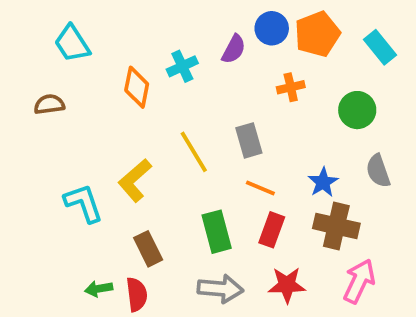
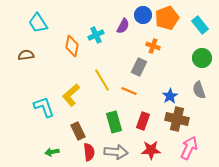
orange cross: (291, 87) -> (153, 46), turned 32
green circle: (357, 110) -> (202, 58), moved
gray rectangle: (249, 140) -> (139, 67), moved, turned 42
orange line: (260, 188) -> (129, 91), moved
red semicircle: (137, 294) -> (89, 152), moved

